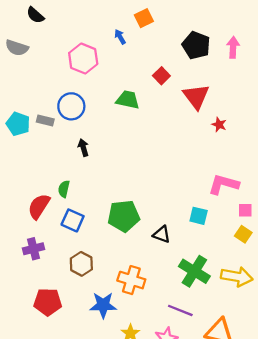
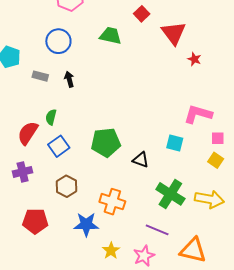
gray rectangle: (45, 121) -> (40, 76), moved
blue square: (73, 220) -> (59, 146), turned 30

